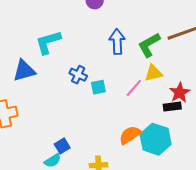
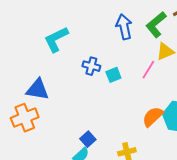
blue triangle: (24, 71) -> (38, 89), moved, turned 35

